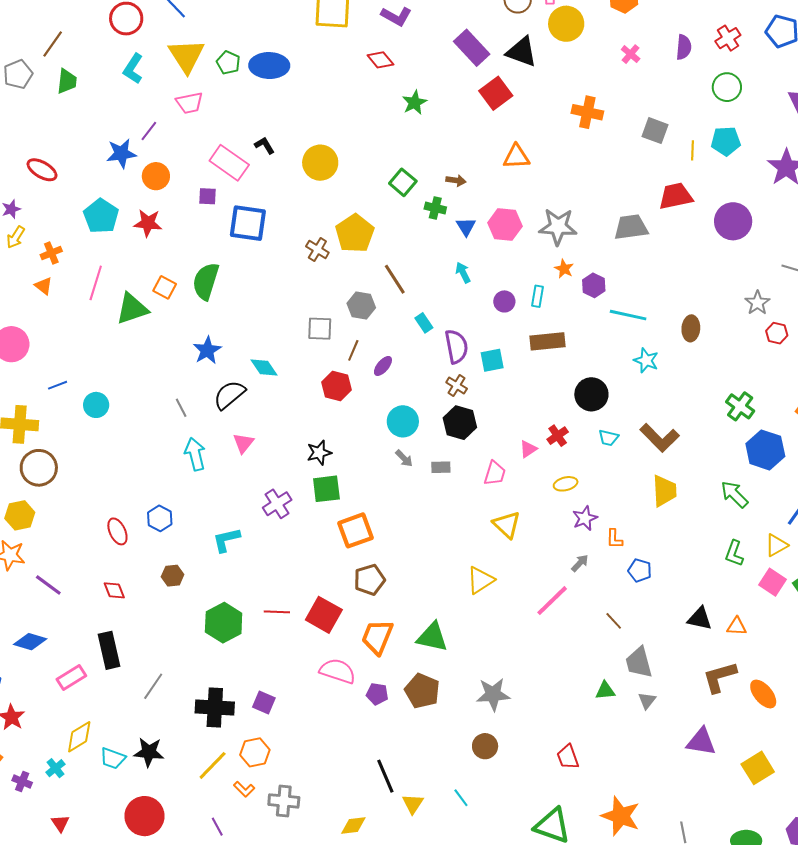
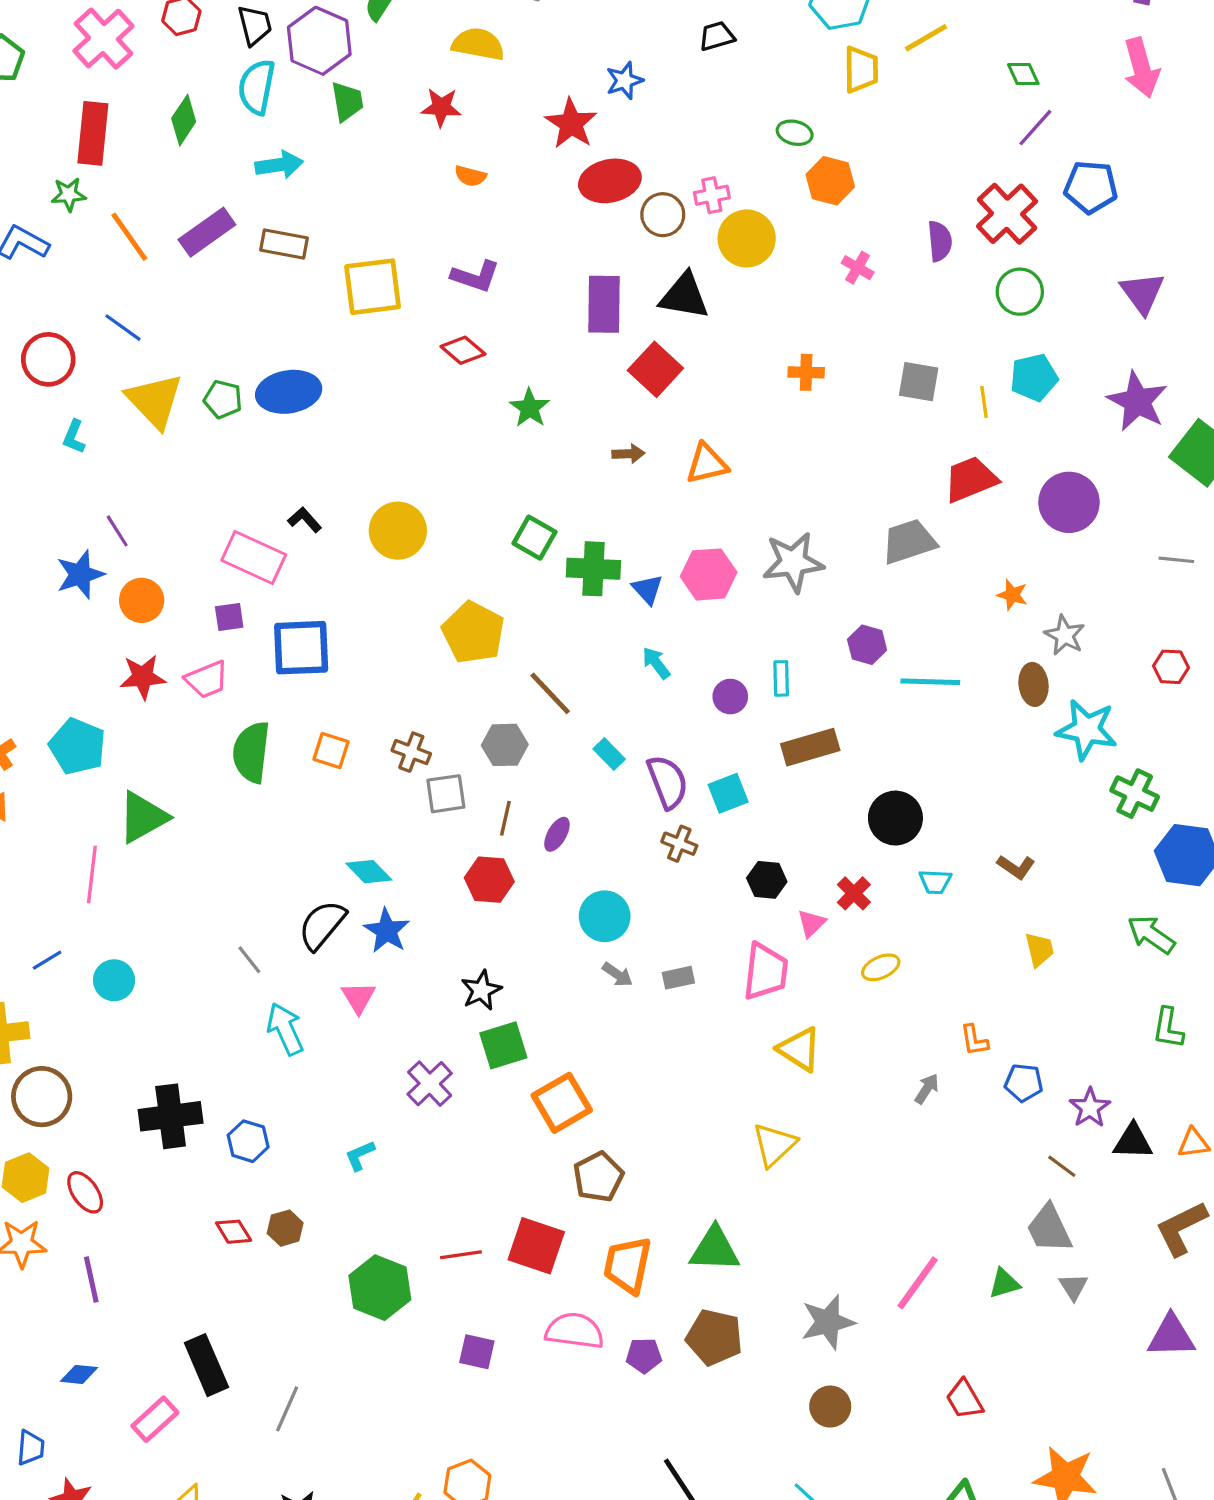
red cross: (728, 38) -> (1007, 214), size x1.5
purple rectangle: (472, 48) -> (604, 304), turned 54
cyan L-shape: (133, 69) -> (74, 437), size x0.7
pink trapezoid: (189, 103) -> (207, 679), moved
orange cross: (587, 112) -> (806, 372), size x0.7
purple line: (149, 131) -> (117, 531), turned -60
brown arrow: (456, 180) -> (628, 454), moved
green cross: (435, 208) -> (593, 569), size x1.5
cyan pentagon: (101, 216) -> (77, 746), moved
brown cross: (317, 250) -> (411, 752), moved
orange star: (564, 269) -> (1012, 595), moved
pink line: (96, 283) -> (92, 875), moved
orange square: (165, 287) -> (331, 750), moved
gray star: (757, 303) -> (1065, 635), moved
blue star: (207, 350) -> (387, 931), moved
cyan star: (646, 360) -> (1087, 730), moved, size x1.5
black hexagon: (460, 423) -> (767, 880), moved, size x0.7
brown L-shape: (660, 438) -> (1016, 867), size x0.6
pink trapezoid: (495, 473) -> (765, 972), size x1.4
yellow trapezoid: (664, 491) -> (1039, 950), size x0.7
purple star: (585, 518) -> (1090, 1108), moved
red ellipse: (117, 531) -> (85, 1192), moved
cyan L-shape: (226, 540) -> (360, 1155), size x0.7
purple line: (48, 585) -> (91, 1279), turned 52
red diamond: (114, 590) -> (234, 1232), moved
pink line: (552, 601) -> (918, 1283), moved
brown line: (614, 621) -> (1062, 1166), moved
blue diamond: (30, 642) -> (79, 1374), size x0.7
purple square: (264, 703) -> (477, 1352), moved
black cross: (215, 708) -> (171, 1116), moved

